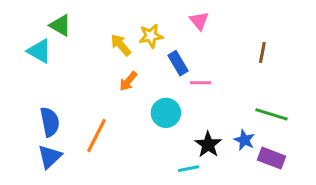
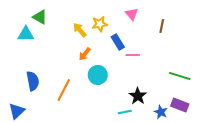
cyan triangle: (39, 51) -> (26, 34), turned -30
brown line: (262, 53) -> (162, 26), moved
cyan circle: (166, 113) -> (98, 75), moved
blue star: (244, 140) -> (161, 112), moved
blue triangle: (50, 157) -> (17, 111), moved

